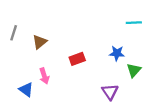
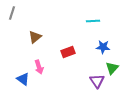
cyan line: (134, 23) -> (93, 21), moved
gray line: (14, 33) -> (12, 13), moved
green triangle: (134, 70) -> (112, 68), moved

